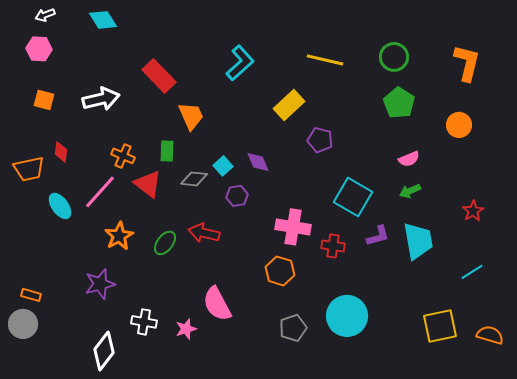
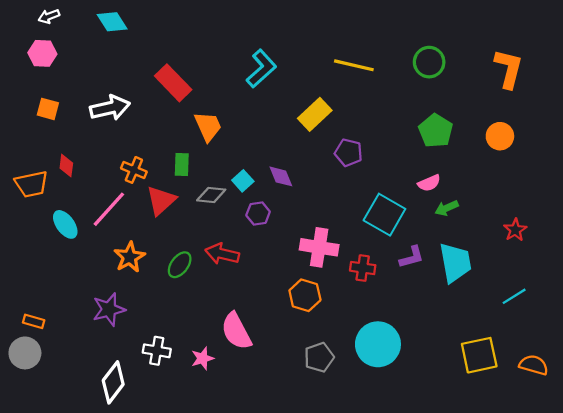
green pentagon: (399, 103) -> (436, 131), moved
pink semicircle: (409, 159) -> (429, 183), moved
red triangle: (148, 184) -> (161, 200), turned 40

